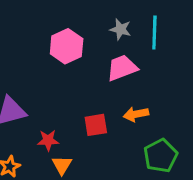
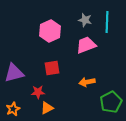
orange arrow: (136, 114) -> (87, 82), moved
red square: (96, 125) -> (52, 68), moved
orange triangle: (62, 165) -> (47, 108), turned 32

